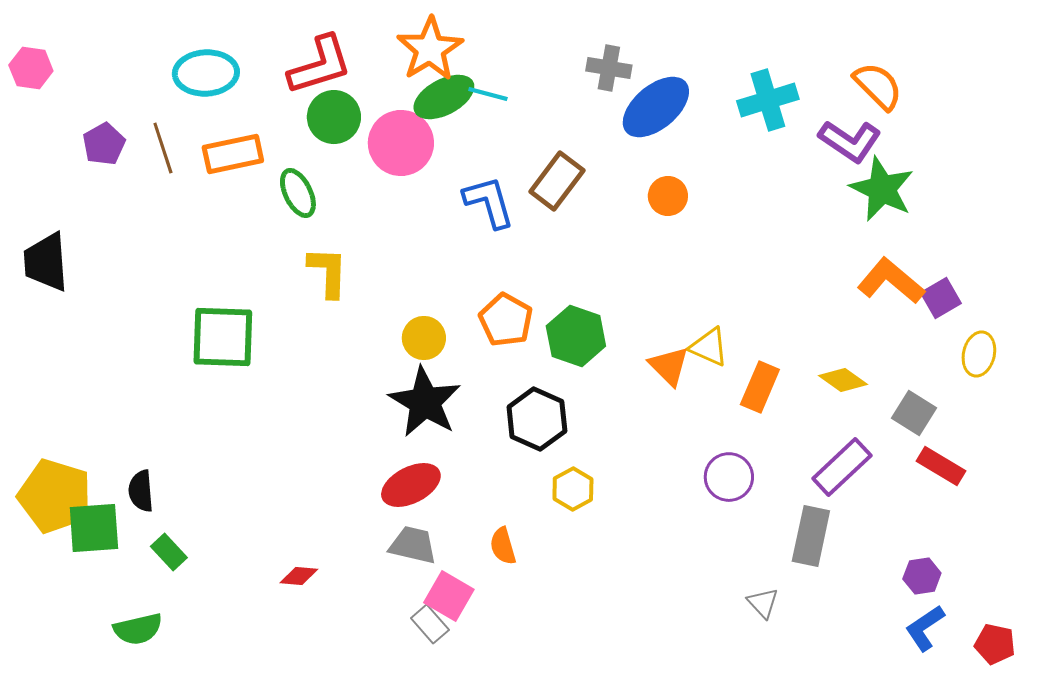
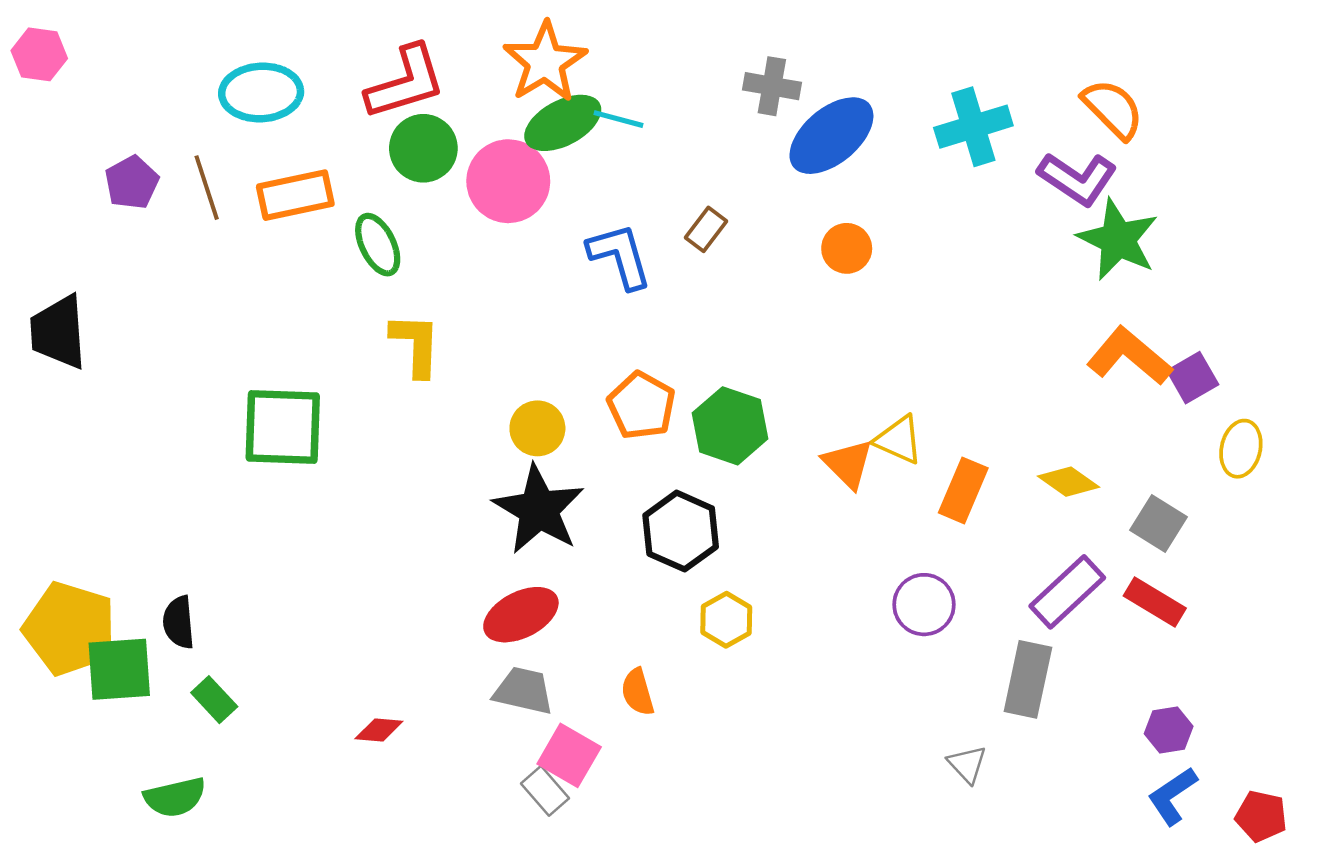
pink hexagon: (31, 68) -> (39, 54), moved
brown rectangle: (557, 181) -> (706, 229), size x0.6
red rectangle: (941, 466) -> (1155, 602), moved

